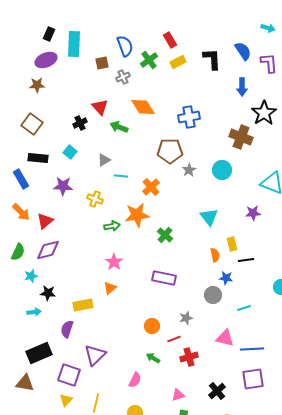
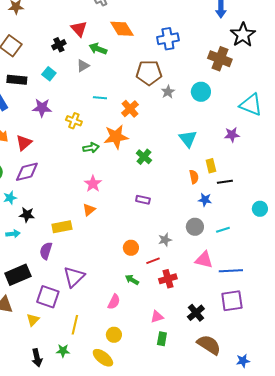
gray triangle: (104, 160) -> (83, 66), moved
purple rectangle: (164, 278) -> (143, 200), size x0.6
gray circle: (213, 295) -> (195, 227), moved
yellow triangle: (66, 400) -> (33, 320), moved

